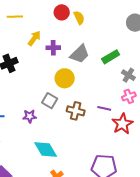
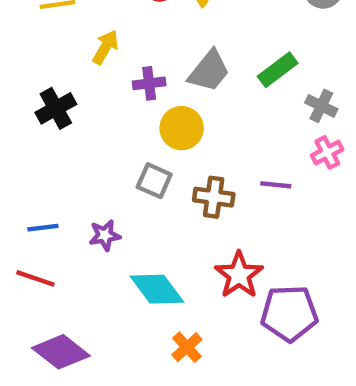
purple cross: (53, 48) -> (149, 83), moved
purple star: (30, 116) -> (105, 235), moved
red star: (122, 124) -> (239, 275), moved

